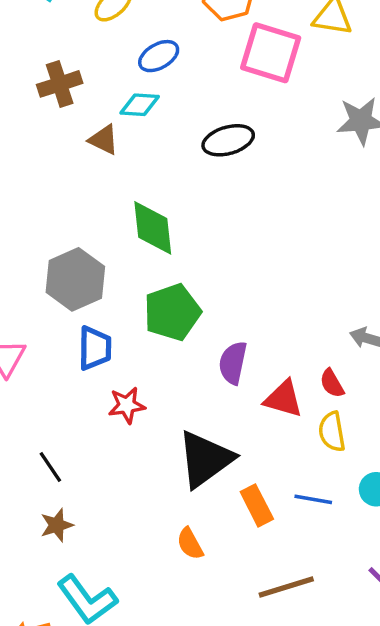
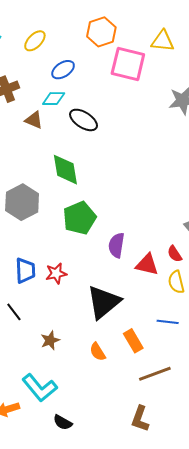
black ellipse: (228, 140) -> (84, 120), moved, turned 52
blue trapezoid: (95, 348) -> (25, 270), moved
orange rectangle: (257, 505) -> (133, 341), moved
brown star: (57, 525) -> (50, 340), moved

